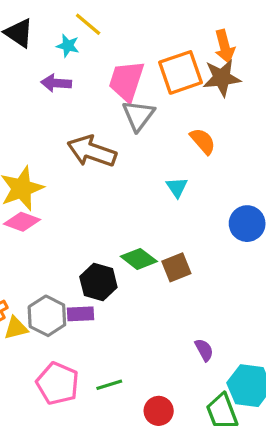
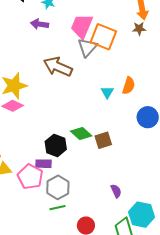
orange square: (180, 72) -> (103, 37), moved, turned 36
brown star: (222, 78) -> (139, 29), size x0.6
orange semicircle: (203, 141) -> (129, 86), moved, turned 54
gray hexagon: (47, 316) -> (58, 187), moved
pink pentagon: (58, 383) -> (30, 177), moved

